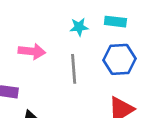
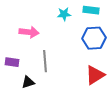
gray line: (74, 69) -> (45, 61), moved

